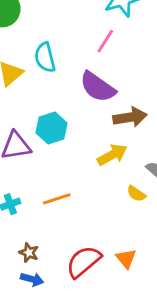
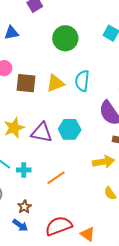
orange line: (57, 199) -> (56, 178), turned -36
orange triangle: (126, 259) -> (88, 234), turned -35

